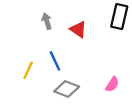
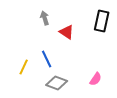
gray arrow: (47, 21) -> (45, 18), moved

